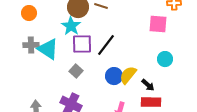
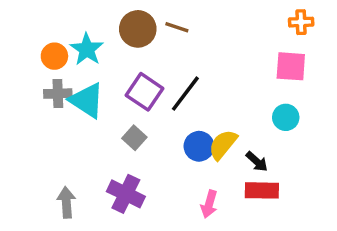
orange circle: (29, 13) -> (54, 56), moved
pink square: (158, 24) -> (291, 66), moved
cyan star: (71, 26) -> (87, 49), moved
purple square: (82, 44) -> (145, 92), turned 35

